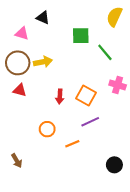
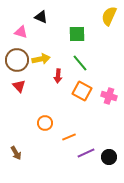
green line: (105, 52) -> (80, 63), moved
pink cross: (118, 85) -> (109, 96), moved
red triangle: (20, 90) -> (19, 86), turned 32
red arrow: (60, 97) -> (58, 76), moved
purple line: (90, 122) -> (86, 153), moved

